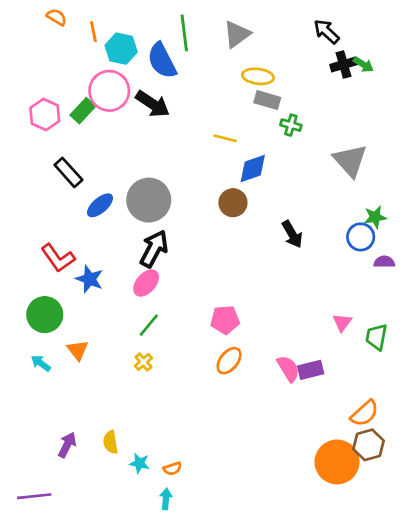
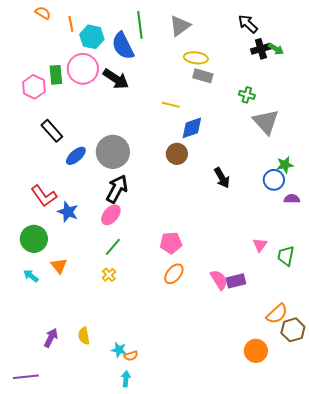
green rectangle: (83, 111) -> (56, 75), moved, turned -48
green cross: (291, 125) -> (247, 95), moved
brown hexagon: (369, 445) -> (293, 330), moved
orange circle: (337, 462) -> (256, 351), size x0.7
cyan star: (140, 463) -> (119, 350), moved

